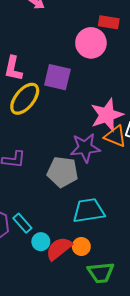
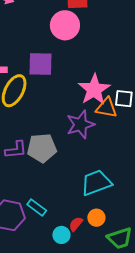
gray pentagon: (63, 172) -> (42, 148), moved
cyan circle: (41, 242) -> (61, 235), moved
red semicircle: (59, 248) -> (76, 224), size x0.6

